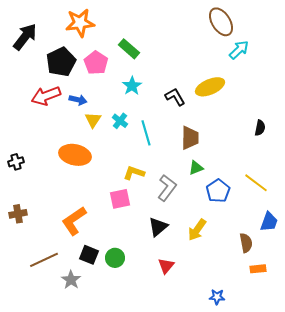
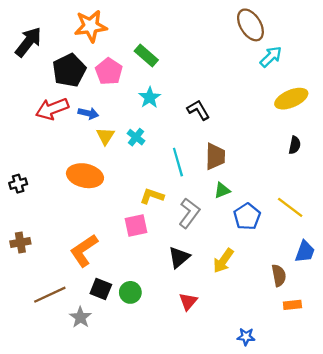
yellow ellipse: (210, 87) -> (291, 99), moved
cyan line: (146, 133) -> (178, 162), moved

